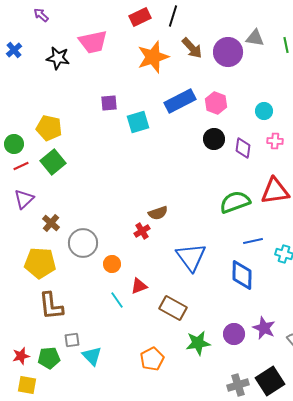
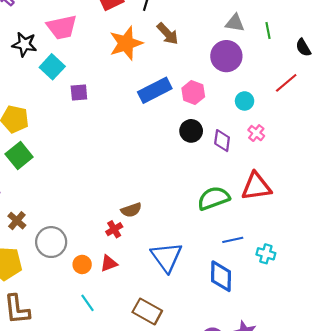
purple circle: (228, 52) -> (226, 56), moved
cyan square: (138, 122) -> (52, 67), moved, turned -30
pink cross: (275, 141) -> (256, 133), turned 35
red triangle: (139, 286) -> (109, 263), moved

